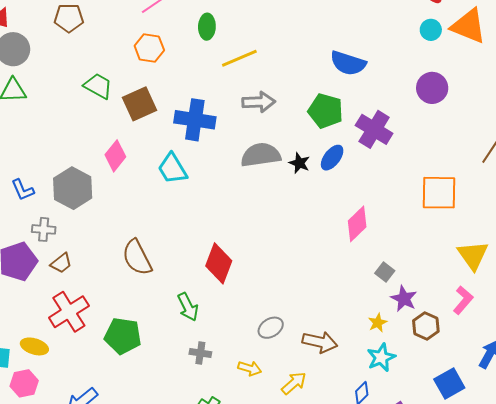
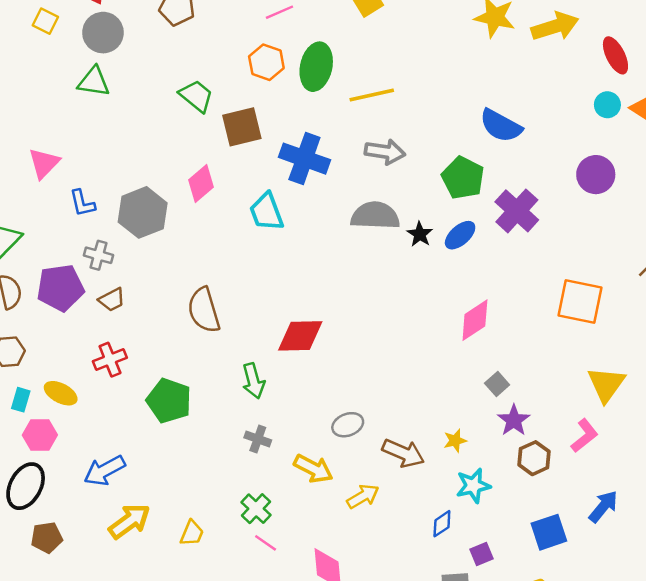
green ellipse: (207, 27) -> (316, 67), moved, size x1.5
red diamond: (219, 263) -> (300, 336), turned 57
red cross: (69, 312) -> (110, 360), size x0.7
yellow star: (378, 323) -> (455, 441), moved
yellow arrow: (250, 368) -> (313, 469), size x1.4

